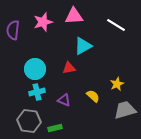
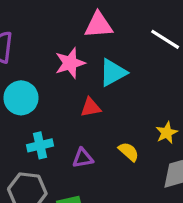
pink star: (43, 22) -> (70, 63), moved
cyan circle: (35, 69) -> (21, 98), moved
purple triangle: (64, 100) -> (83, 158), turned -32

